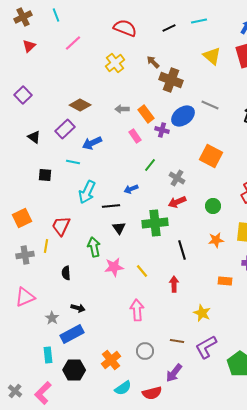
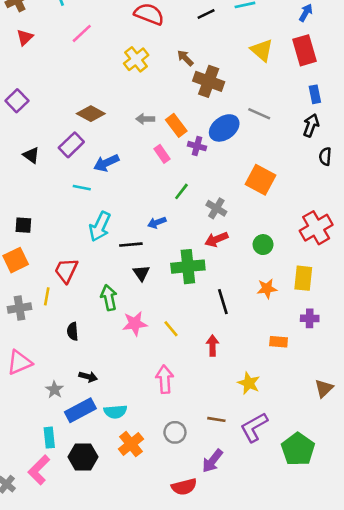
black square: (45, 175) -> (23, 225), moved
cyan semicircle: (123, 388) -> (115, 412), moved, turned 30
pink L-shape: (43, 393) -> (39, 470), moved

